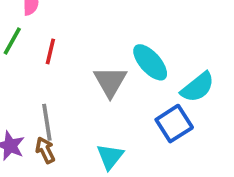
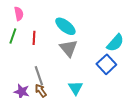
cyan ellipse: (150, 62) -> (65, 26), moved

